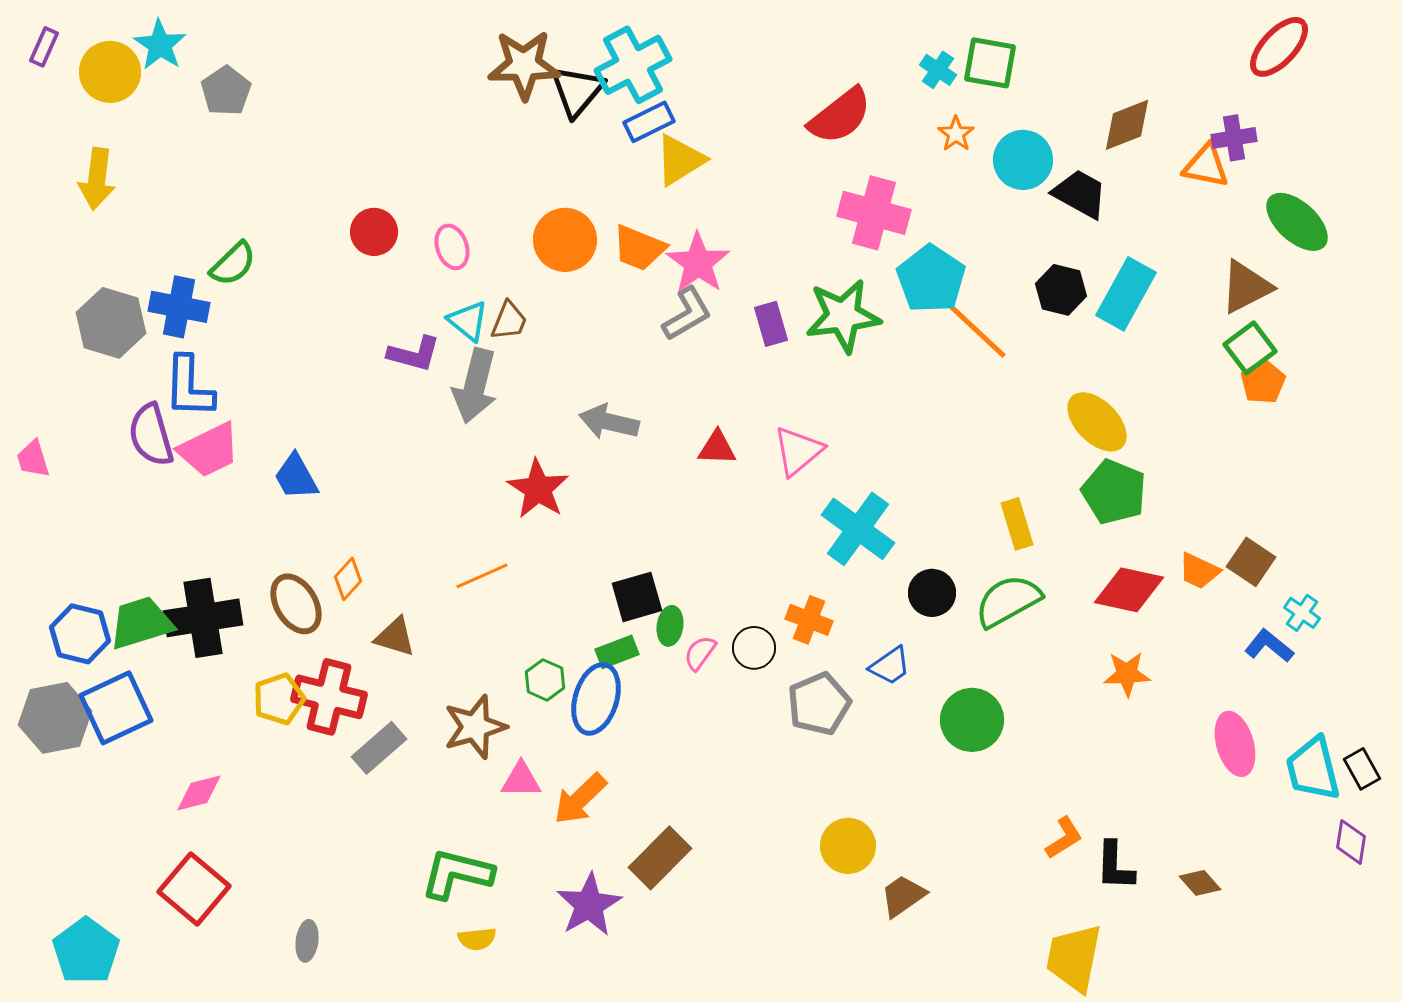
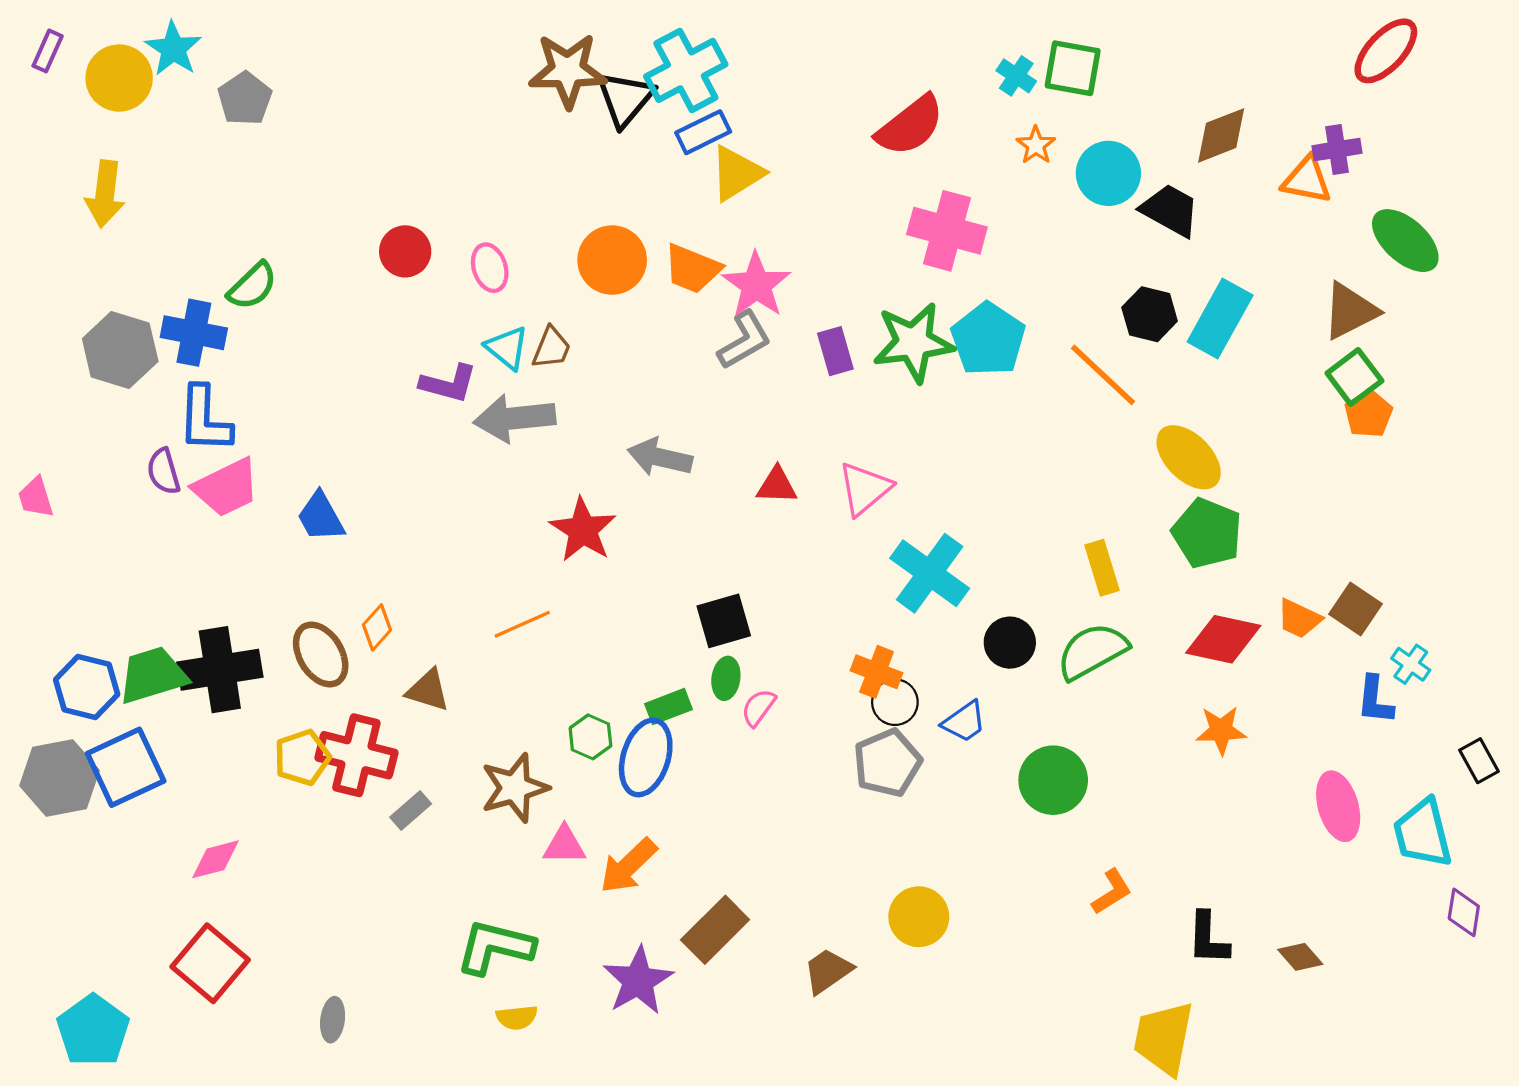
cyan pentagon: (931, 279) -> (988, 339), moved
orange line: (976, 330) -> (1103, 375), moved
gray arrow: (475, 386) -> (515, 418), turned 70
purple semicircle: (151, 435) -> (164, 471), size x0.7
black square: (637, 597) -> (724, 621), moved
blue L-shape: (1269, 646) -> (1375, 700), turned -123
black circle: (754, 648) -> (895, 702), moved
gray rectangle: (379, 748) -> (411, 811), size x0.7
black rectangle: (1362, 769) -> (1479, 761), moved
orange L-shape: (1064, 838) -> (1112, 892), moved
brown trapezoid: (903, 896) -> (828, 971), moved

